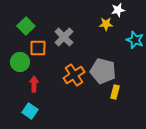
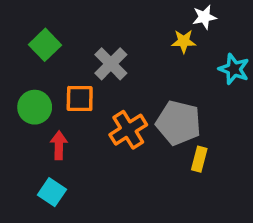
orange square: (38, 48) -> (80, 99), moved

